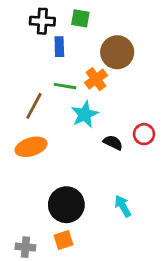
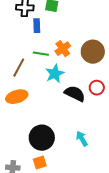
brown circle: (117, 52) -> (93, 52), moved
black semicircle: (113, 143) -> (75, 94), size x1.5

